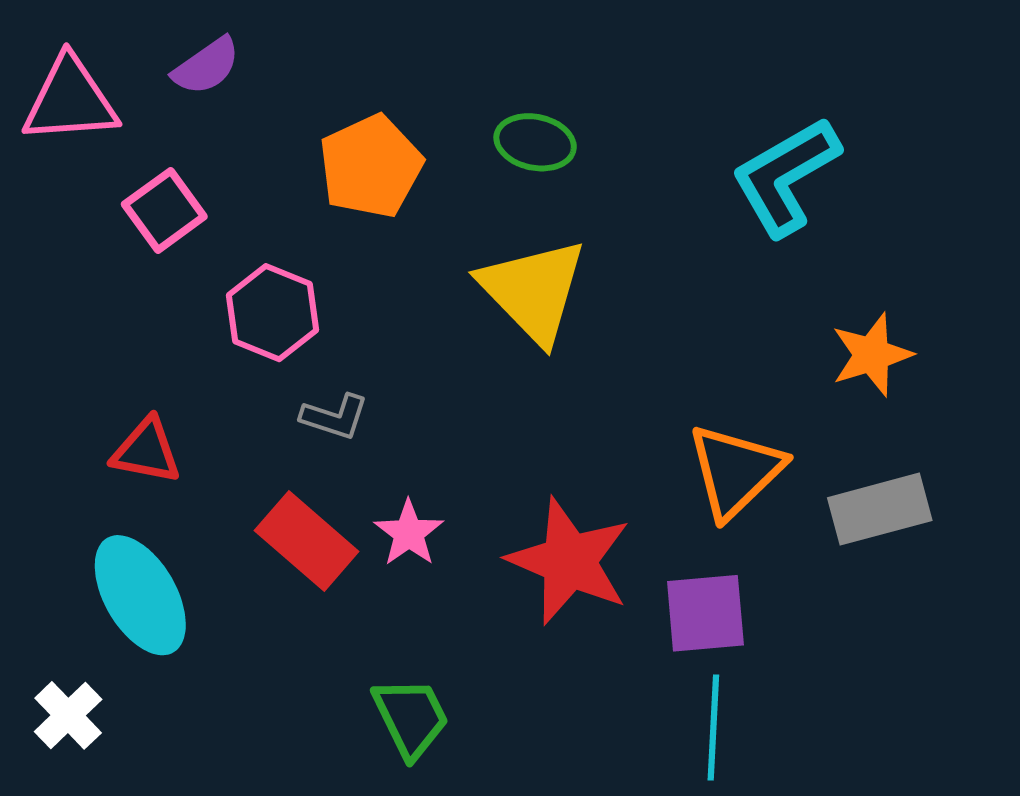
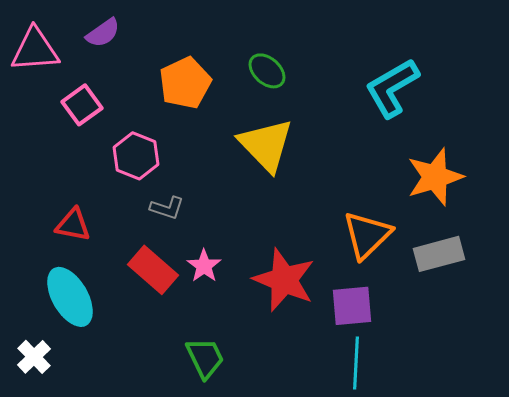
green ellipse: (535, 142) -> (267, 71), turned 30
orange star: (872, 355) -> (435, 177), size x1.4

